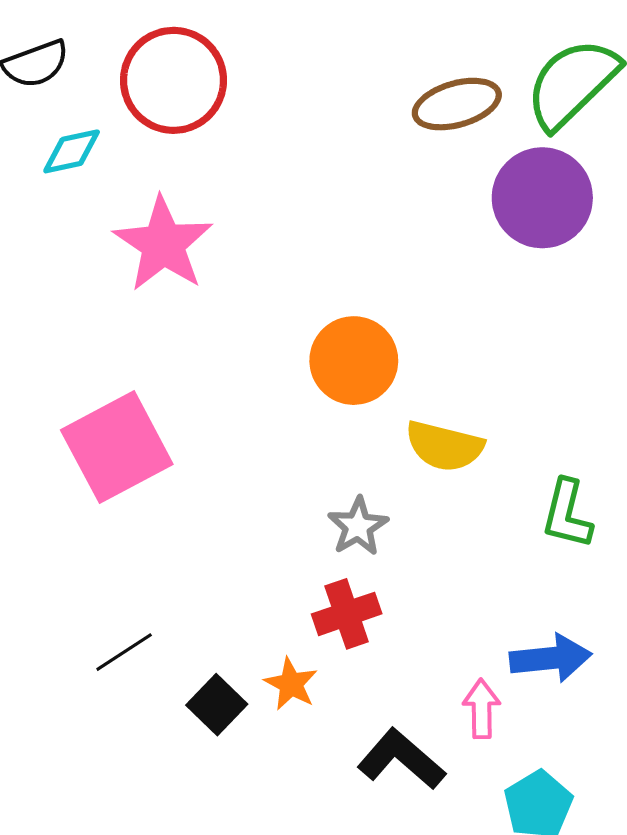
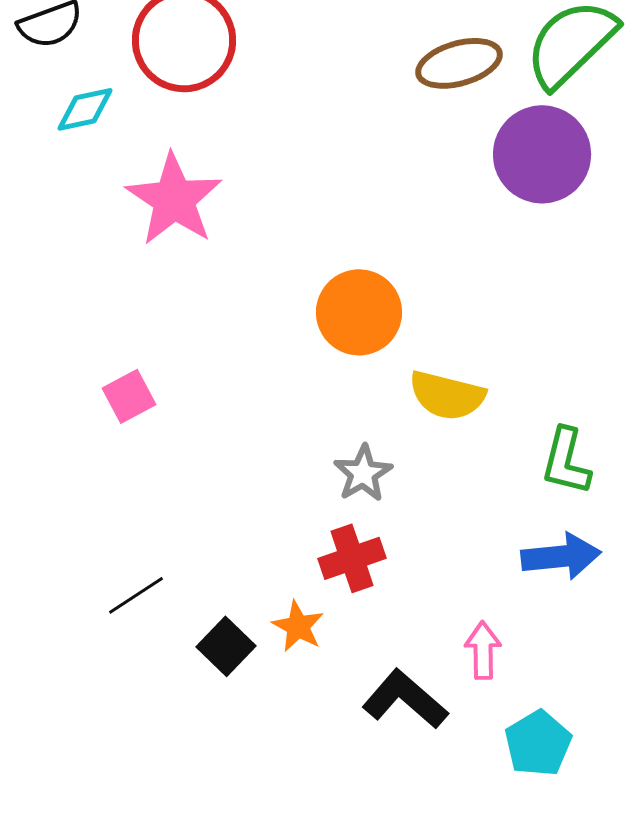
pink square: (117, 447) -> (129, 396), size x0.5
blue arrow: (551, 658) -> (561, 556), moved

